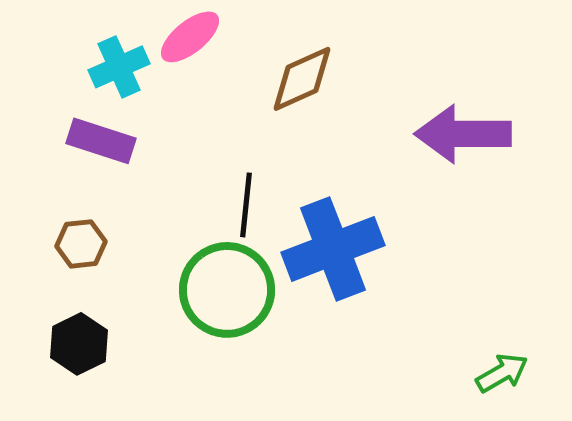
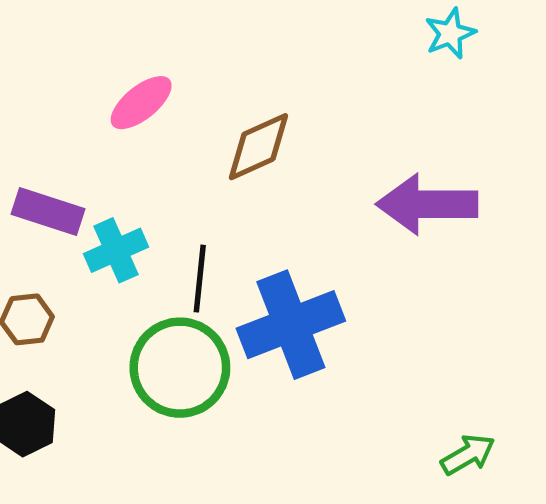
cyan cross: (119, 67) -> (116, 250), moved

